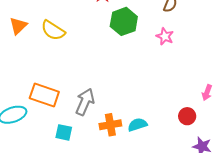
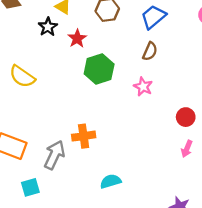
red circle: (187, 116) -> (186, 117), moved
orange cross: (110, 125) -> (84, 136), moved
cyan square: (64, 132) -> (30, 187), turned -30

